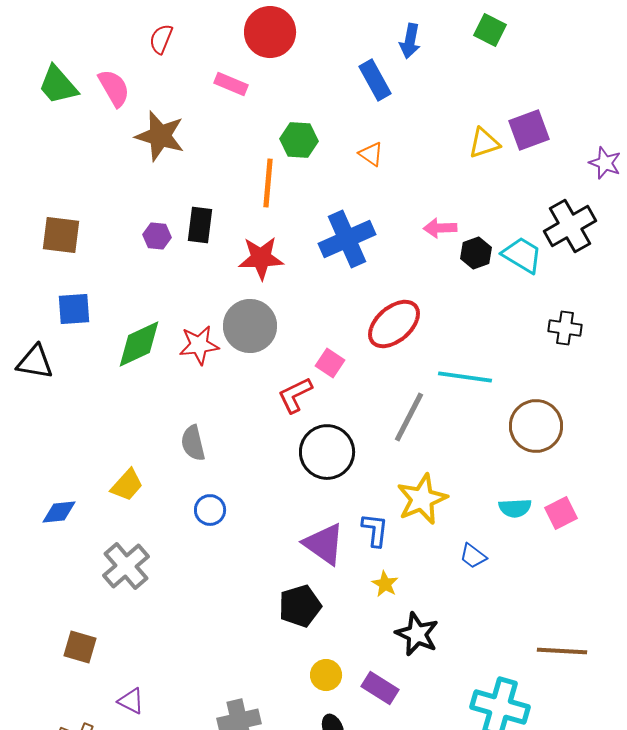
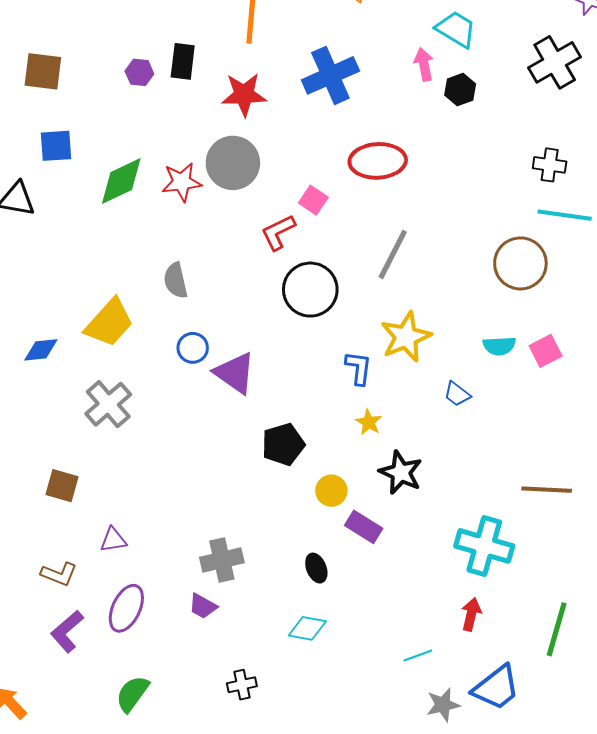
pink arrow: (440, 228) -> (424, 64), turned 80
cyan trapezoid: (522, 255) -> (456, 29), moved
red ellipse: (394, 324) -> (378, 161), turned 38
cyan line: (465, 377) -> (565, 215), moved
yellow trapezoid: (127, 485) -> (109, 323), size x1.5
purple triangle: (324, 544) -> (235, 373), moved
yellow circle: (326, 675) -> (331, 491), moved
purple triangle: (131, 701) -> (113, 540), turned -36

